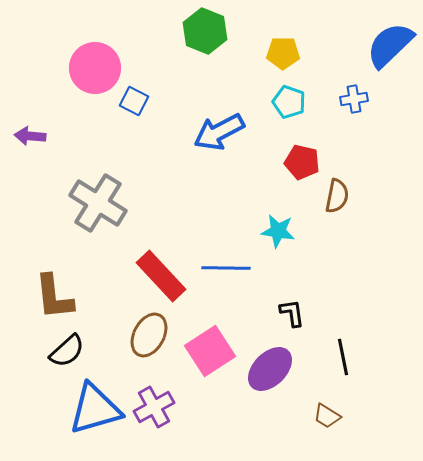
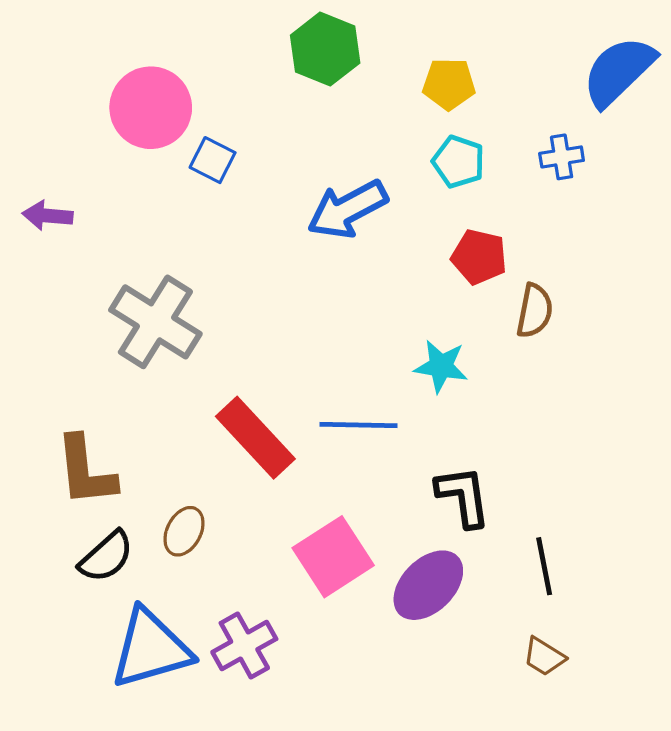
black L-shape: (292, 313) -> (463, 496), size x1.4
brown ellipse: (149, 335) -> (184, 531), moved, size x0.7
brown trapezoid: (327, 416) -> (544, 657), moved

